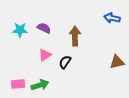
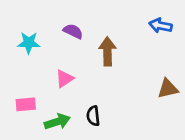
purple semicircle: (44, 28) -> (73, 31), moved
black semicircle: (65, 62) -> (93, 116), moved, turned -40
pink rectangle: (18, 84) -> (26, 104), moved

